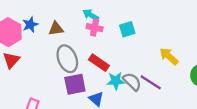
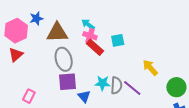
blue star: (30, 25) -> (36, 18), moved
brown triangle: (56, 29) -> (57, 33), size x1.6
red rectangle: (99, 63) -> (95, 47), moved
gray semicircle: (132, 82) -> (116, 85), turned 42

